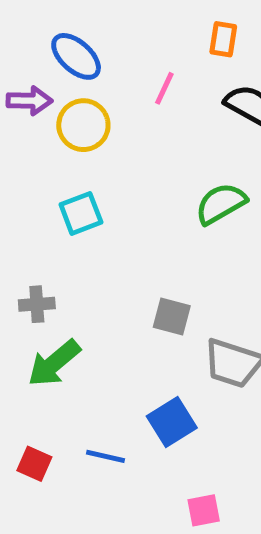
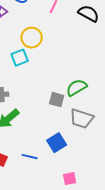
yellow circle: (83, 125) -> (32, 38), moved
green semicircle: (221, 204) -> (77, 88), moved

